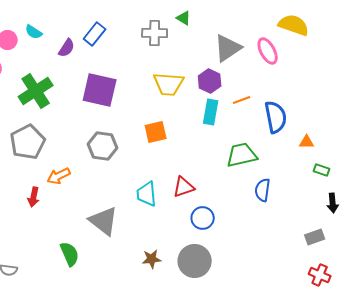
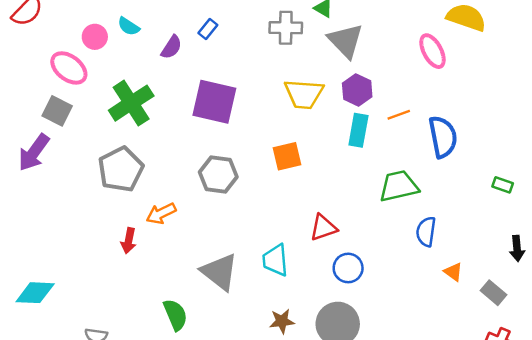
blue rectangle: (95, 34) -> (208, 29), size x0.7
gray triangle: (228, 48) -> (345, 41), moved, turned -40
orange triangle: (307, 142) -> (453, 272), moved, turned 35
green rectangle: (322, 170) -> (503, 185), moved
cyan trapezoid: (147, 194) -> (275, 260), moved
gray rectangle: (315, 237) -> (494, 293), turned 60

